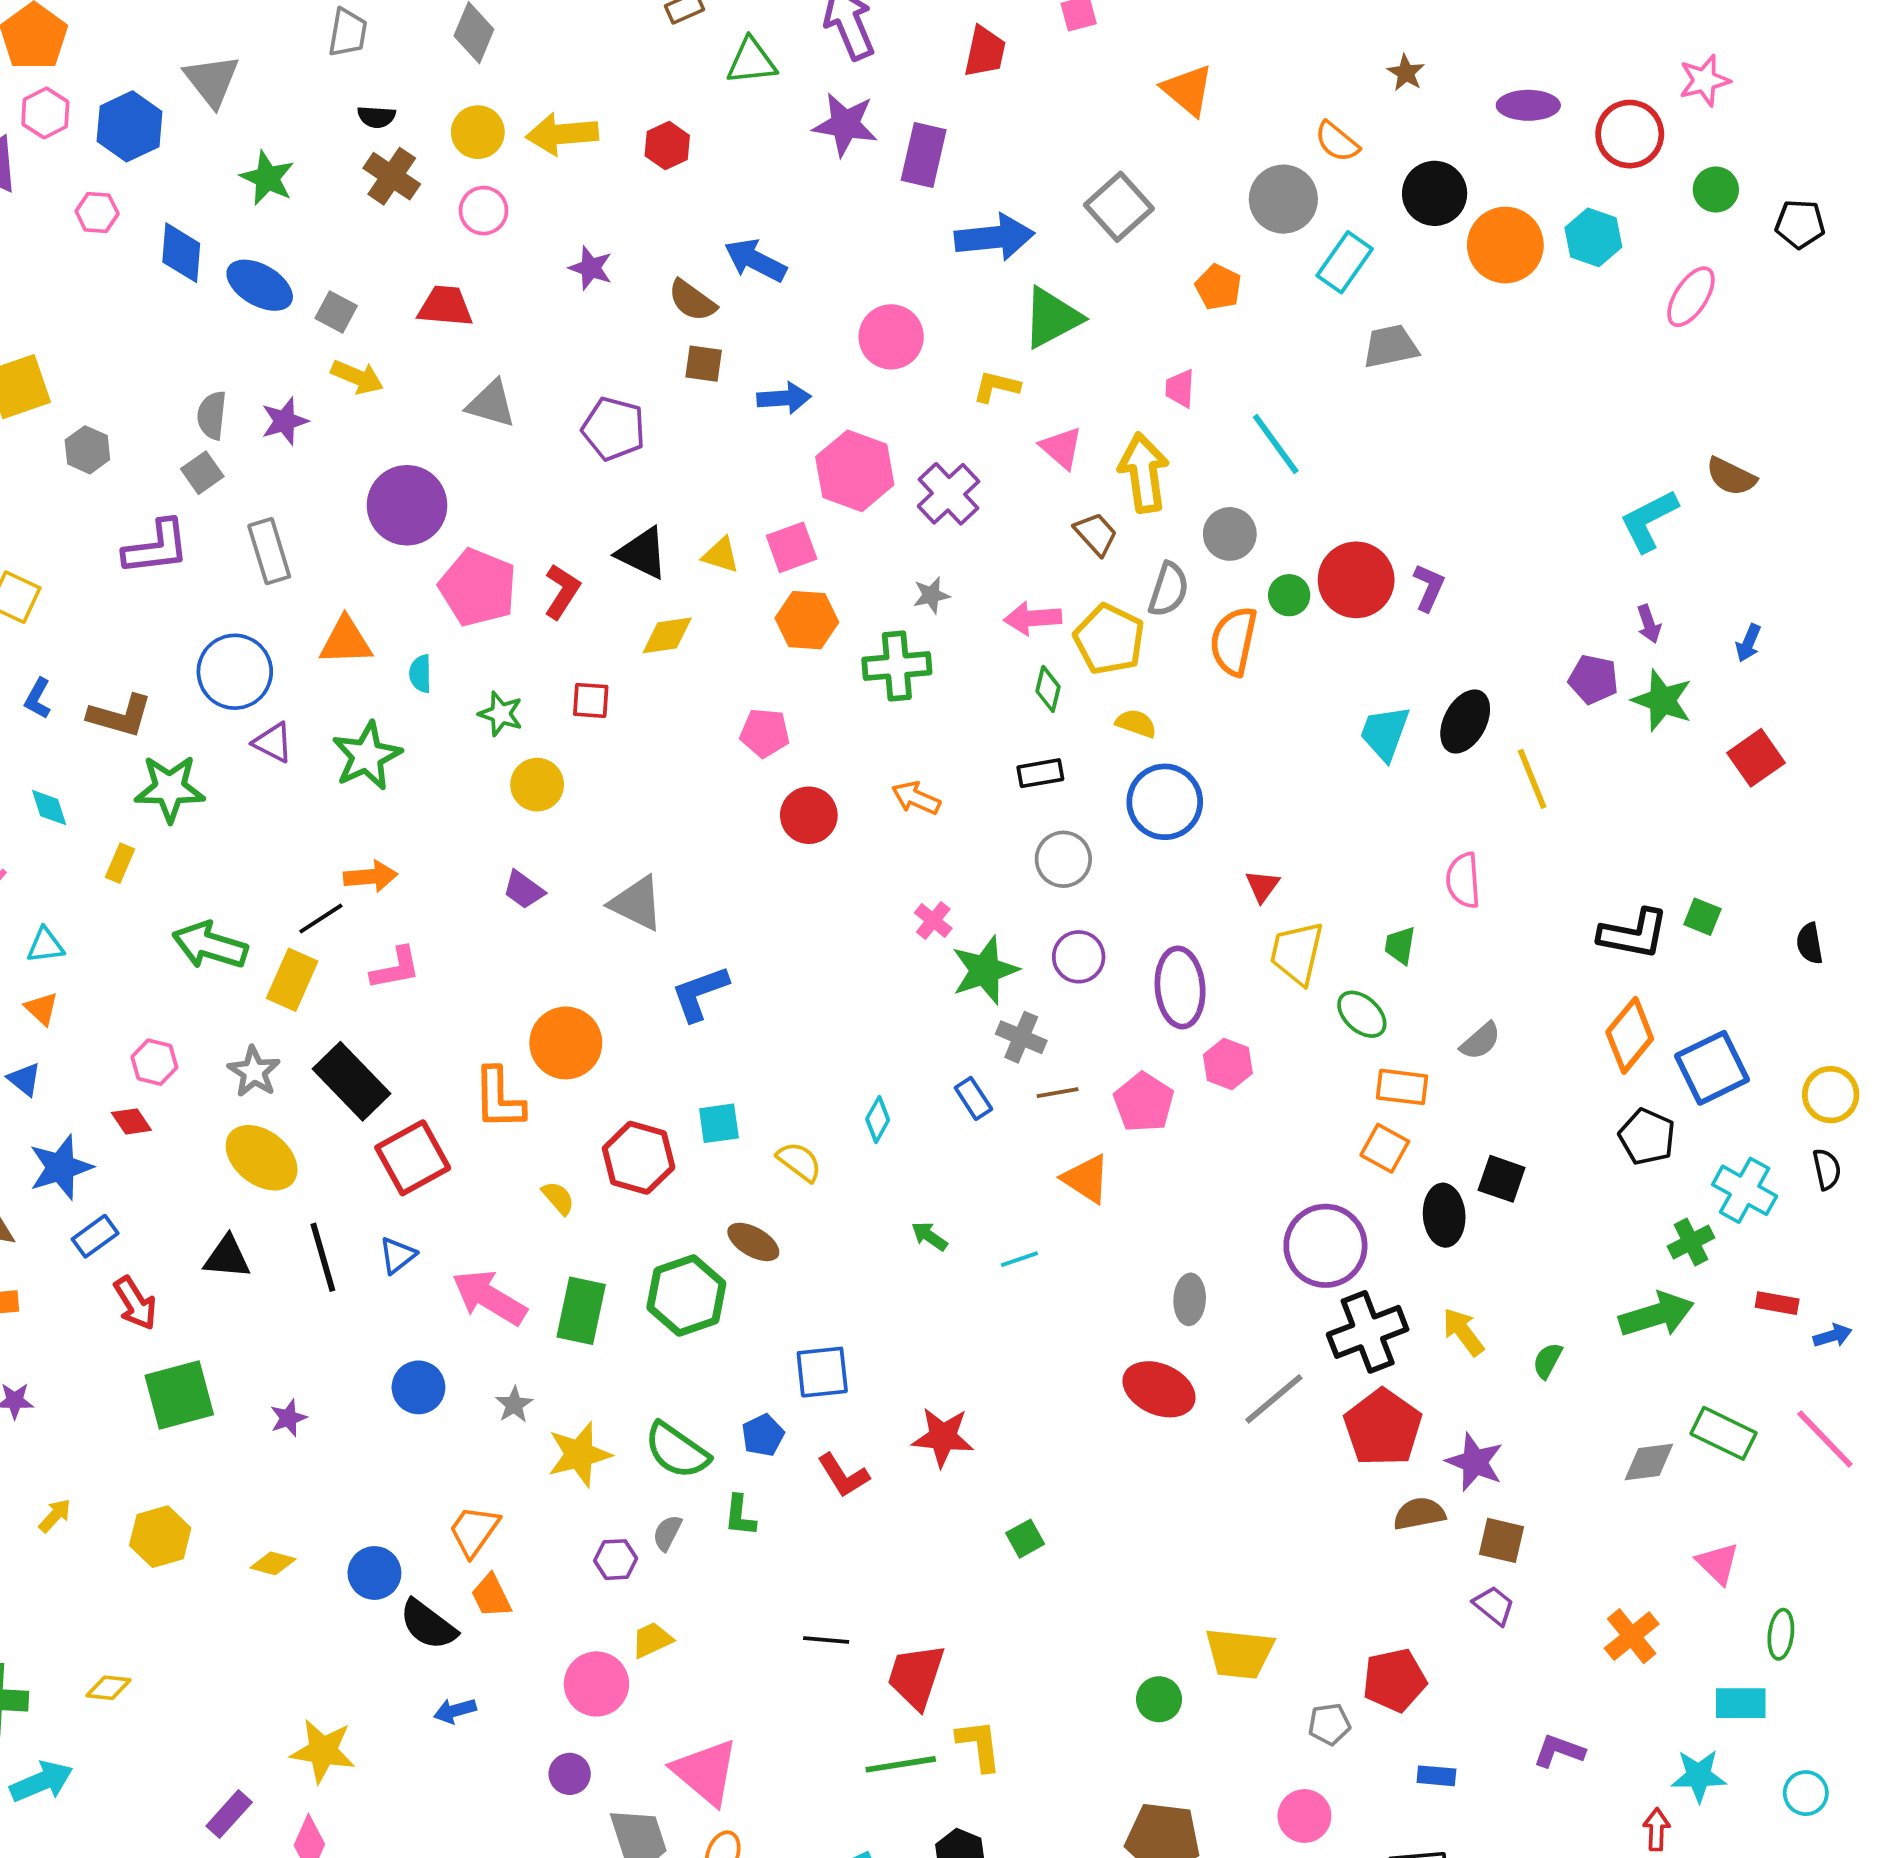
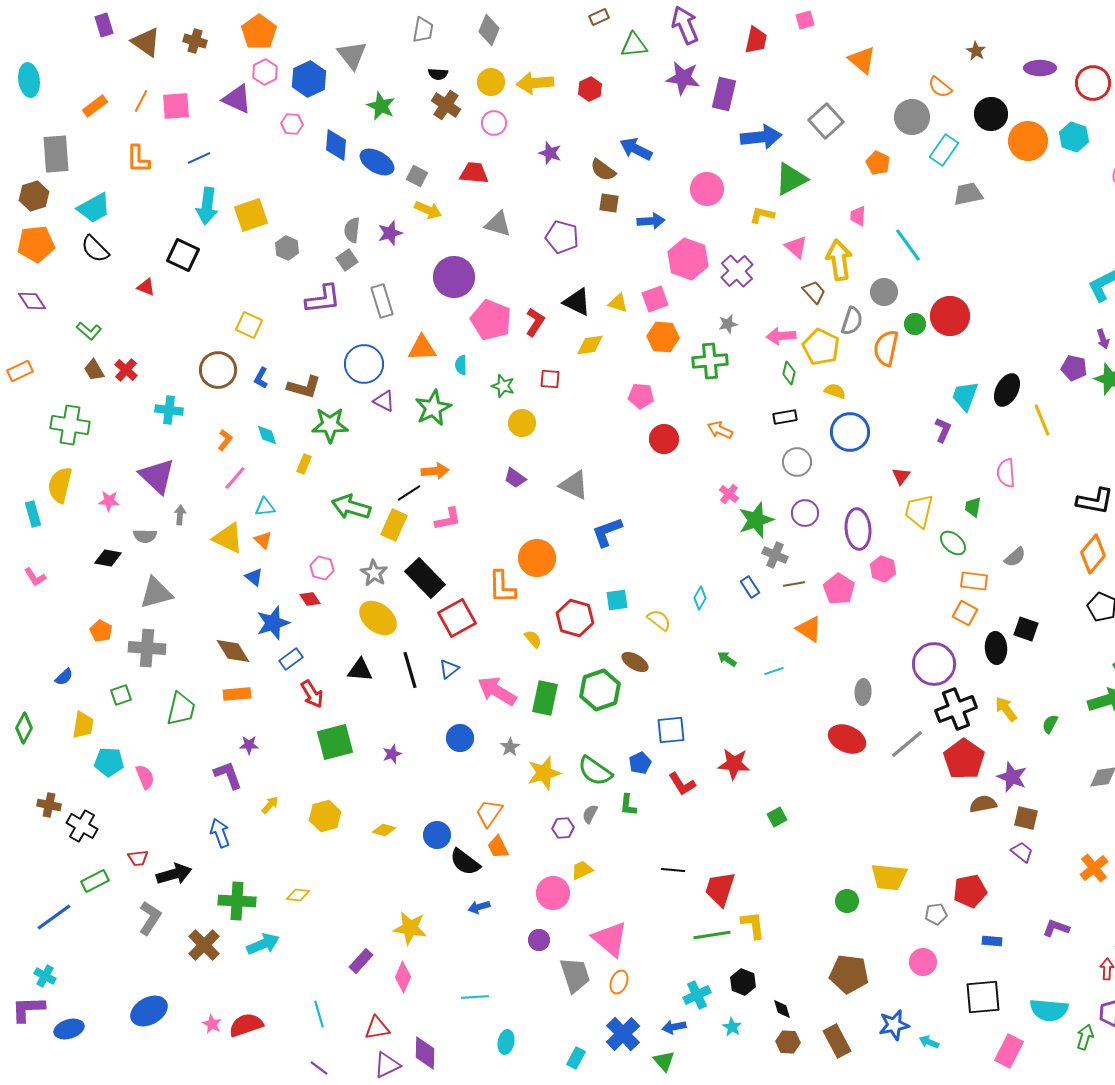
purple L-shape: (1429, 588) -> (943, 430), moved

